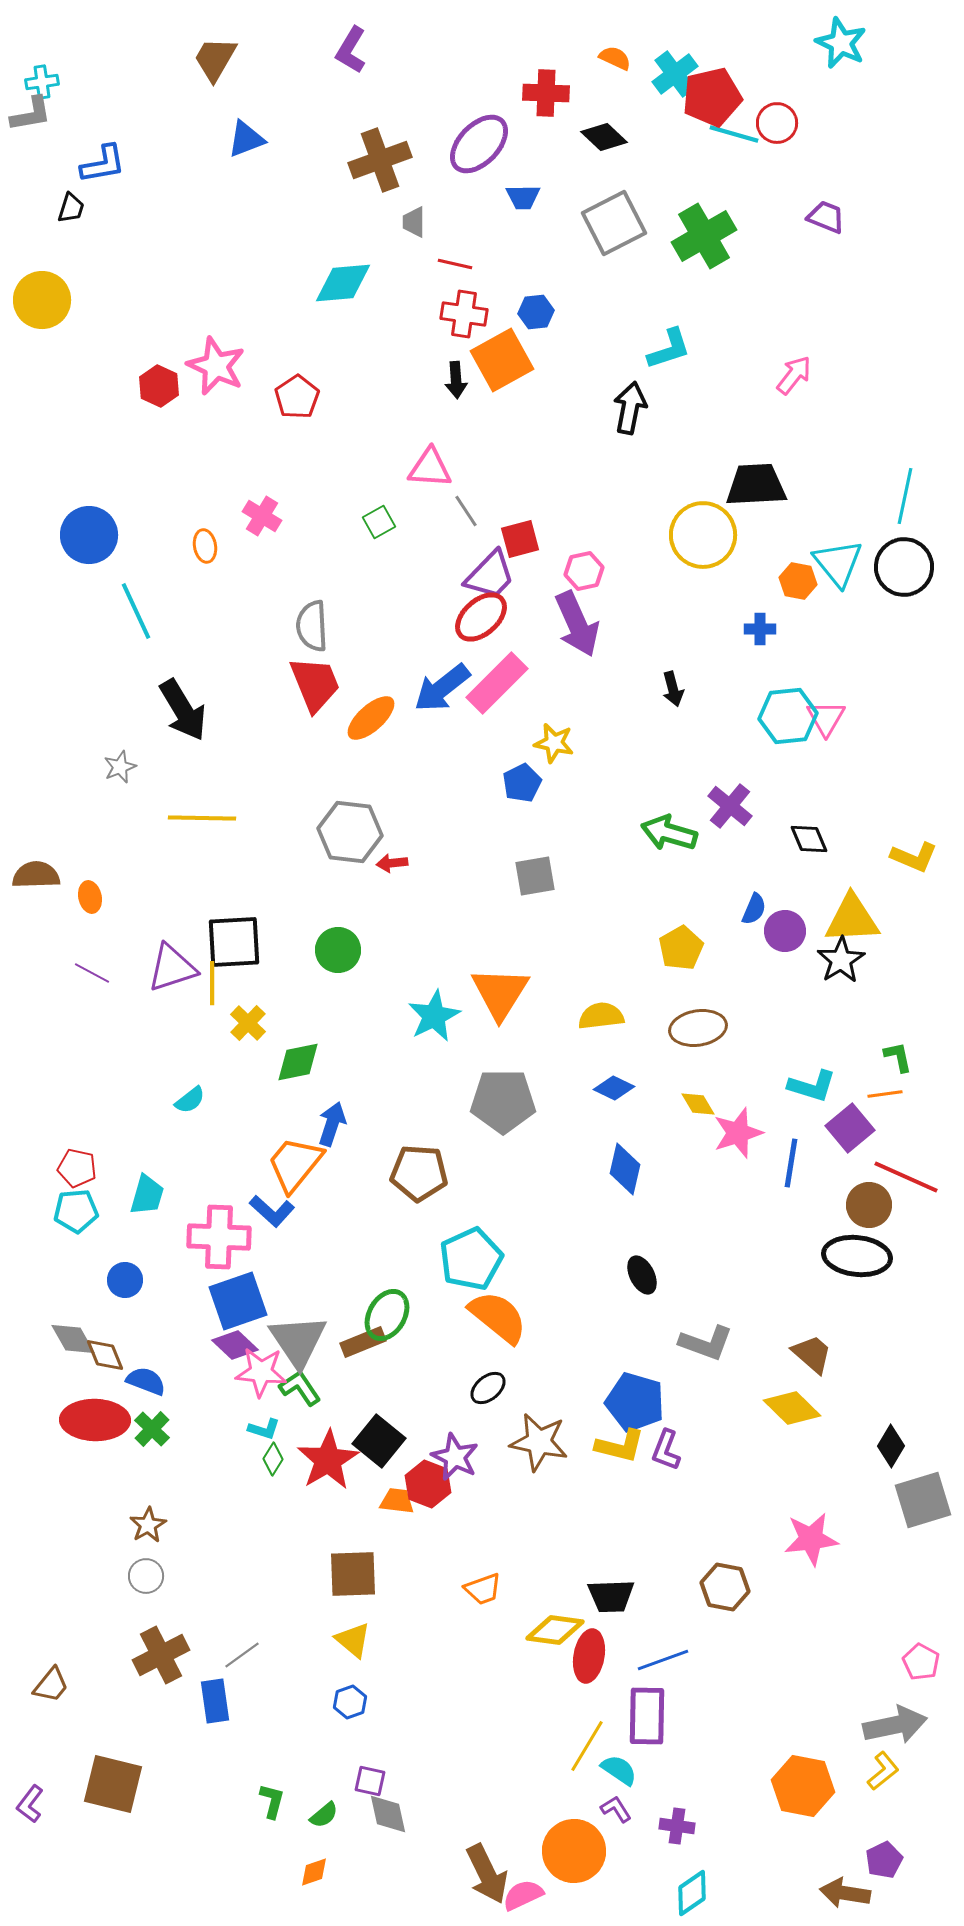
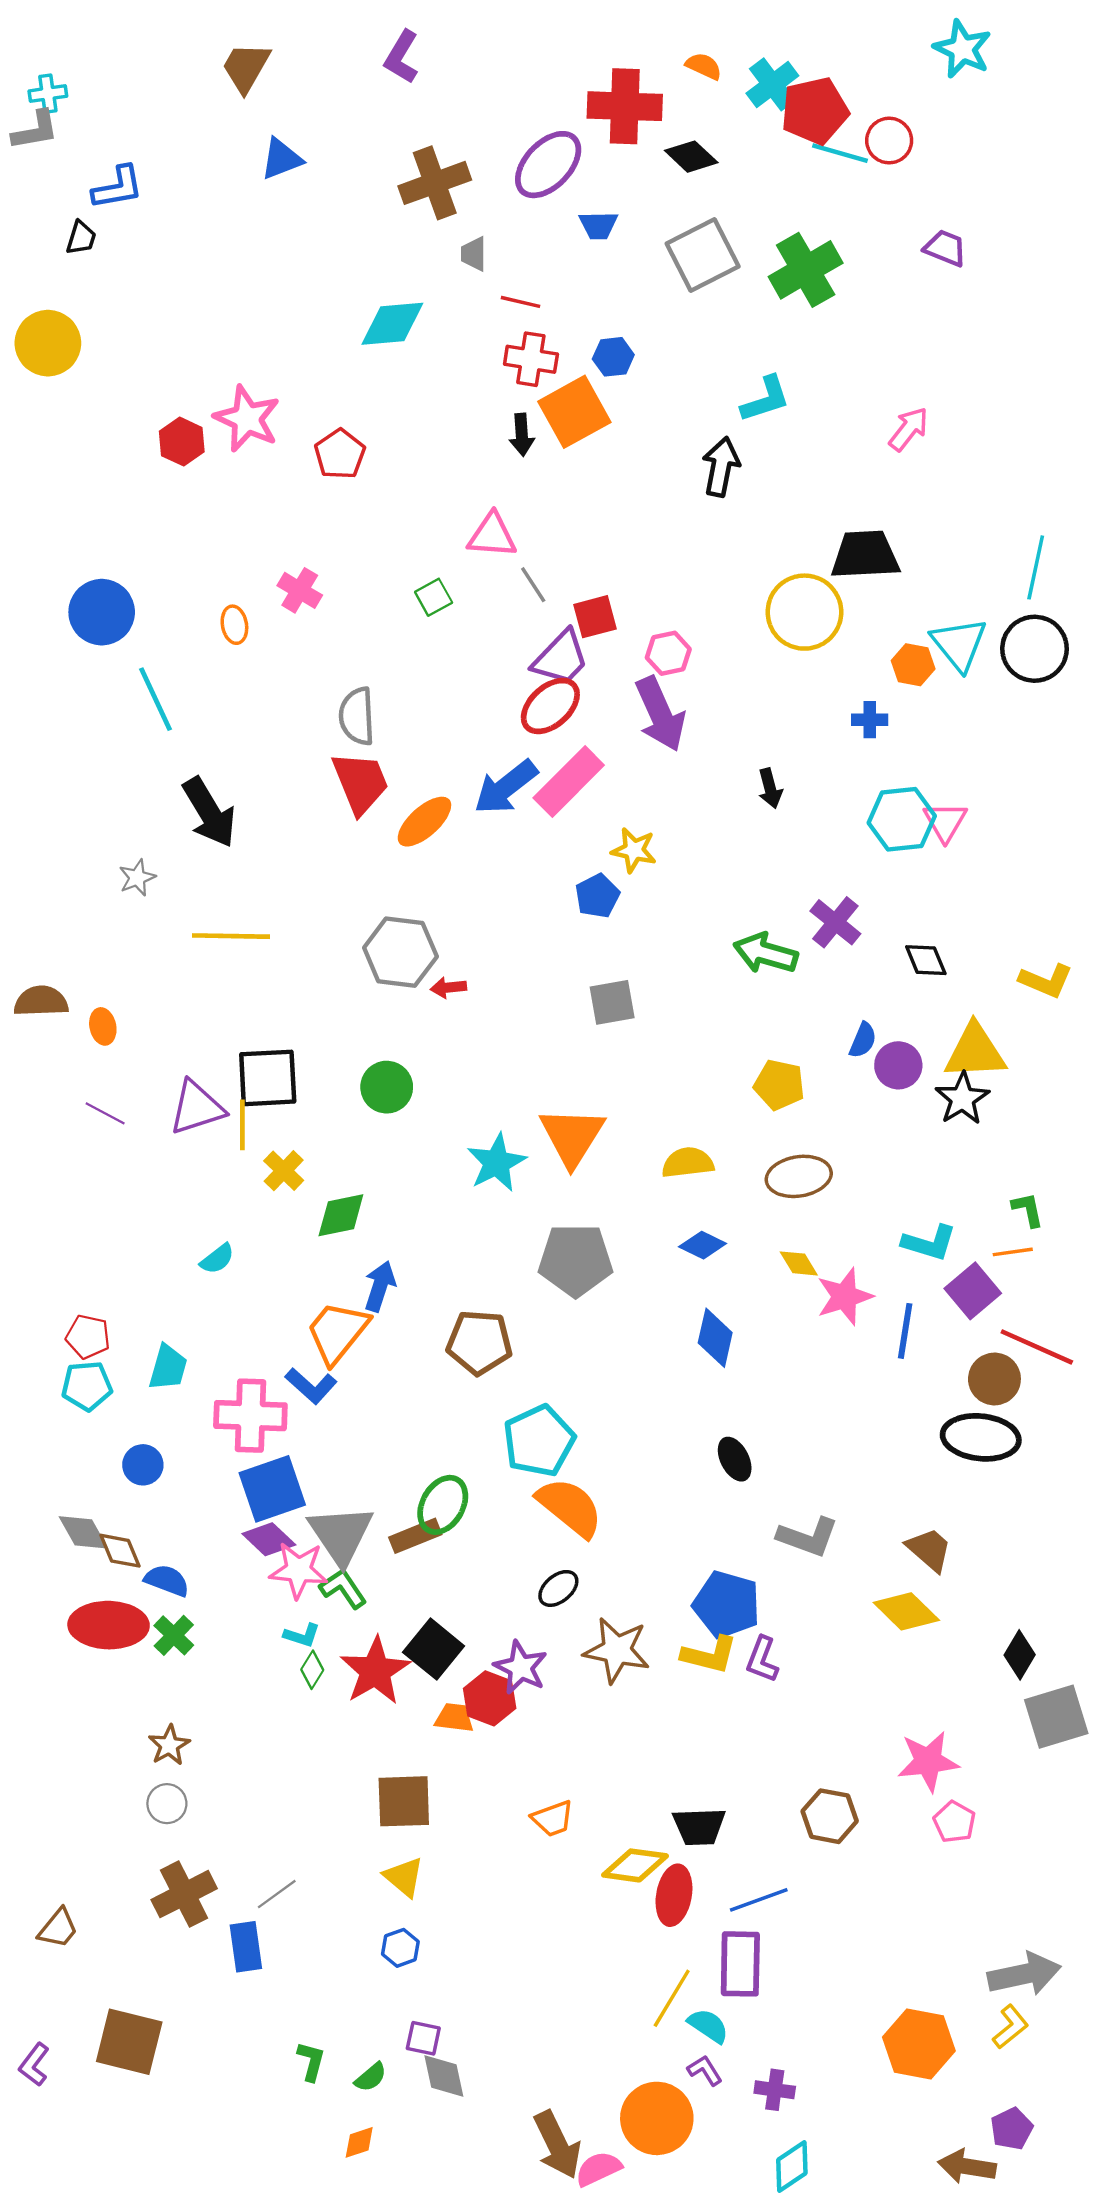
red cross: (546, 93) -> (625, 106), size x1.4
yellow pentagon: (681, 948) -> (779, 1085), turned -30
pink pentagon: (921, 1662) -> (954, 1822), moved

